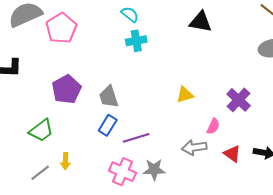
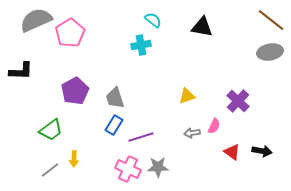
cyan semicircle: (130, 14) -> (153, 20), moved
gray arrow: (194, 147) -> (192, 133), moved, size x0.7

